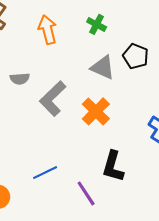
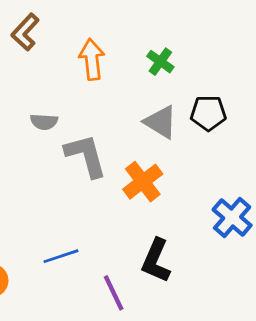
black pentagon: (136, 56) -> (208, 113), turned -30
gray L-shape: (53, 99) -> (86, 156), turned 111

